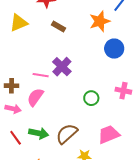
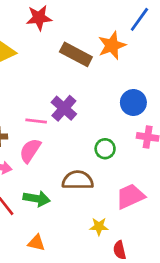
brown rectangle: (59, 27) -> (76, 54), moved, size x1.6
blue circle: (114, 49) -> (133, 103), moved
brown semicircle: (67, 134) -> (78, 180), moved, turned 45

